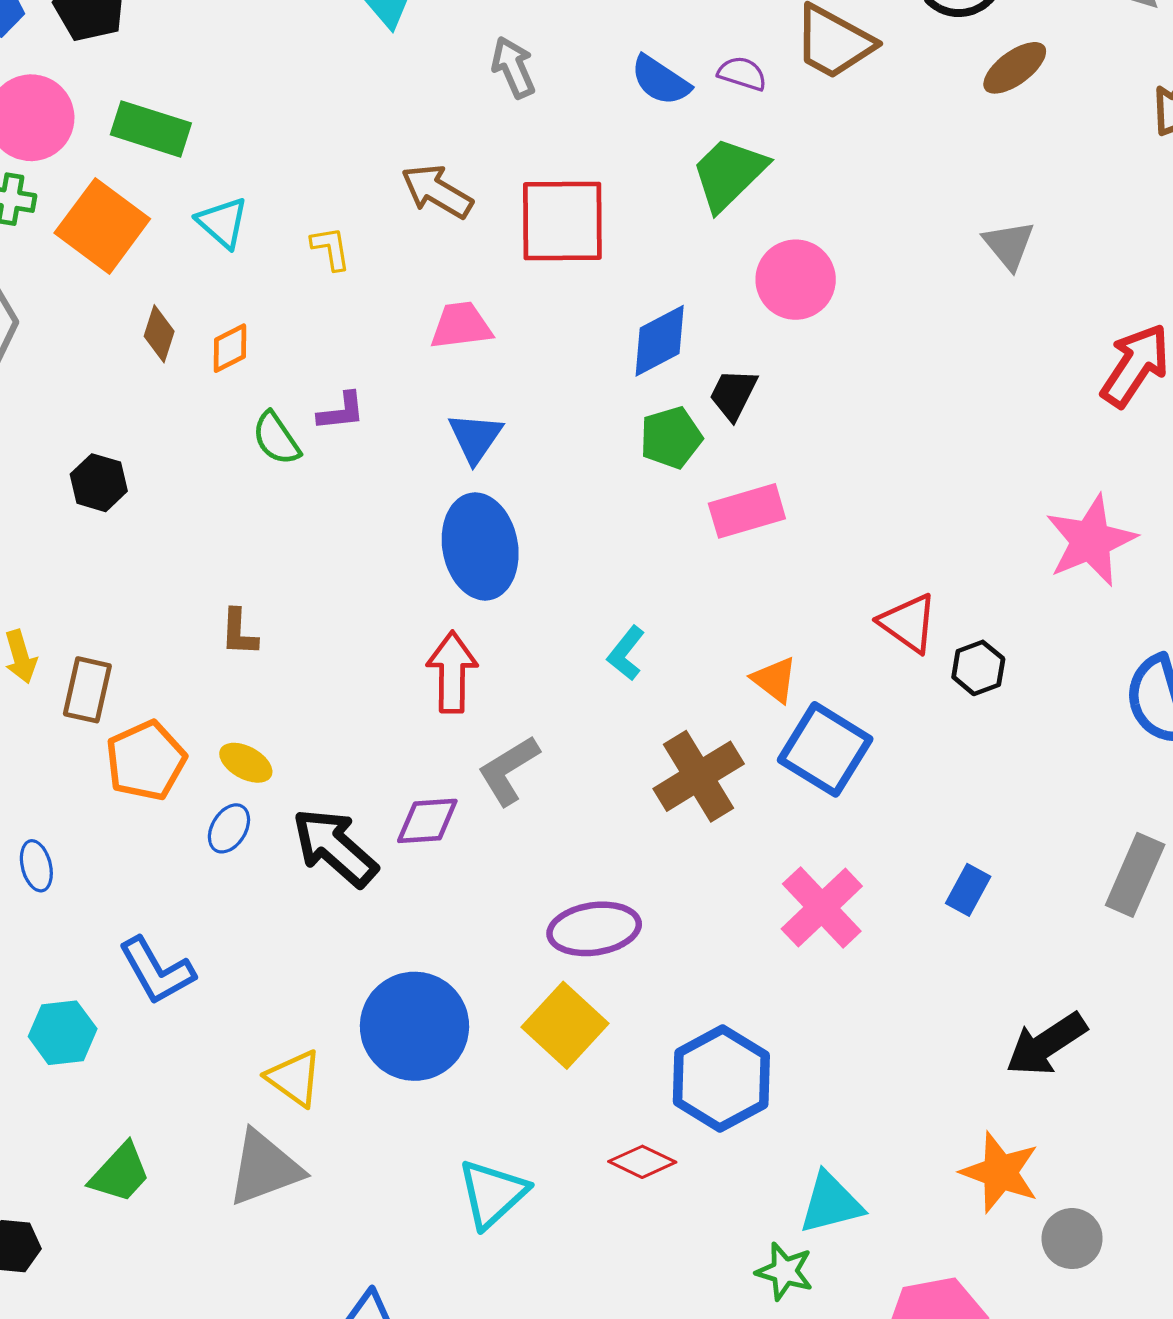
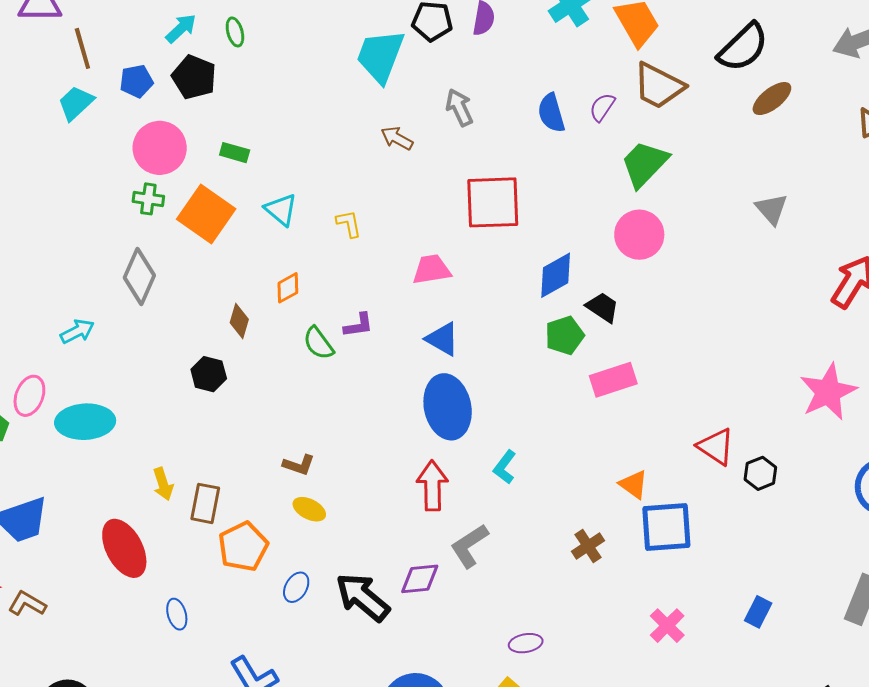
purple semicircle: (742, 74) -> (602, 107), turned -72
blue semicircle: (660, 80) -> (551, 113), turned 42
green rectangle: (151, 129) -> (235, 153), size x0.6
green trapezoid: (729, 174) -> (645, 164), moved
brown arrow: (437, 191) -> (397, 138), moved, size x0.7
brown diamond: (159, 334) -> (239, 321), moved
black trapezoid: (733, 394) -> (603, 307), turned 99
blue triangle: (475, 437) -> (442, 339), turned -33
brown L-shape: (239, 632) -> (299, 465), turned -72
cyan L-shape: (626, 653) -> (505, 467), moved
blue square: (825, 749) -> (666, 527), turned -34
yellow ellipse: (246, 763) -> (309, 509), moved
brown cross: (699, 776) -> (588, 546), size x0.6
pink cross: (822, 908) -> (667, 626), size x0.7
purple ellipse: (594, 929) -> (526, 643), size x0.6

